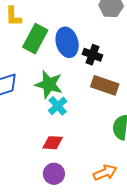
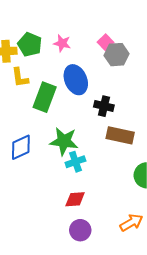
blue ellipse: (67, 42) -> (76, 80), moved
cyan cross: (58, 106) -> (75, 162), turned 30

